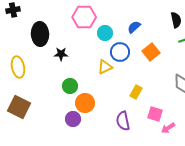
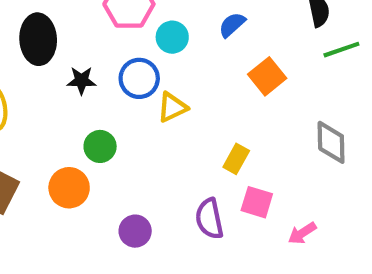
blue circle: (120, 52) -> (139, 78), moved
orange circle: (85, 103) -> (69, 188), moved
pink square: (155, 114) -> (257, 202), moved
purple circle: (73, 119) -> (135, 231), moved

